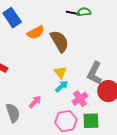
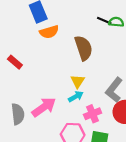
orange semicircle: (36, 32) -> (49, 32), moved
pink arrow: (35, 102) -> (44, 107), size x1.6

